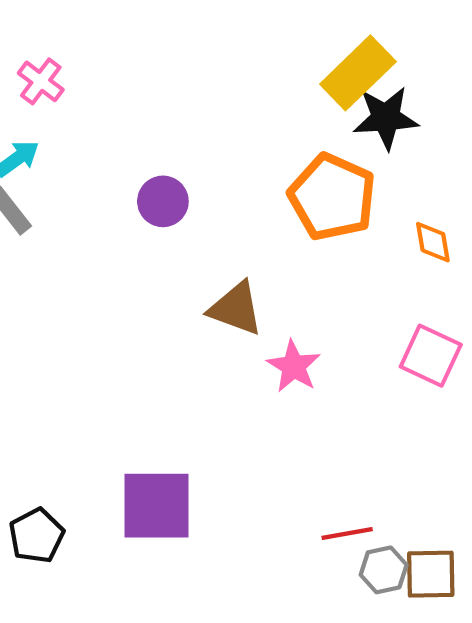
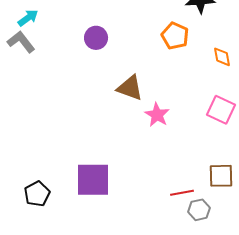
orange pentagon: (332, 197) -> (175, 36), size x0.7
brown square: (431, 574) -> (221, 176), moved

